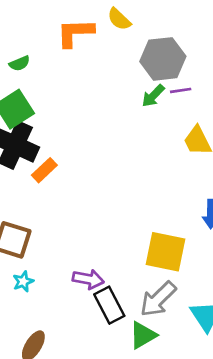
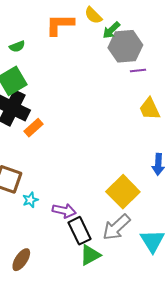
green arrow: (153, 96) -> (111, 30), moved
yellow square: (165, 252) -> (123, 192), turned 32
cyan star: (23, 281) -> (30, 200), moved
green triangle: (143, 335) -> (90, 255), moved

